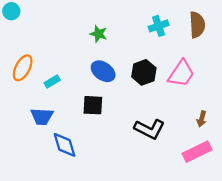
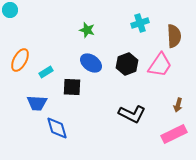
brown semicircle: (197, 25) -> (174, 36), moved
black square: (93, 105) -> (72, 87), moved

